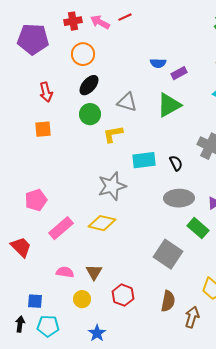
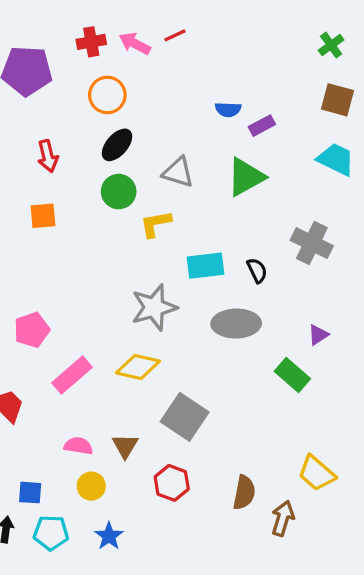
gray ellipse: (179, 198) -> (236, 324), moved
gray square: (168, 254) -> (185, 417), moved
yellow circle: (82, 299) -> (91, 486), moved
blue star: (97, 333) -> (109, 536), moved

